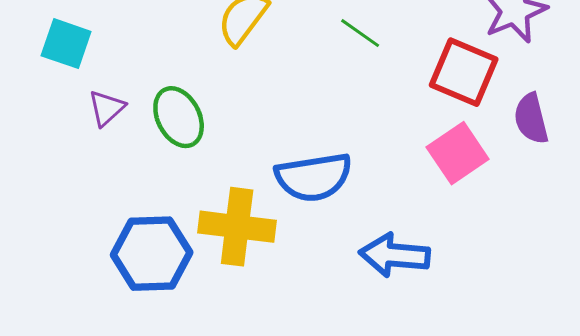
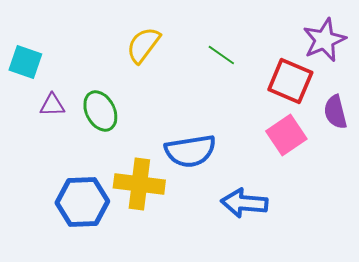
purple triangle: (107, 108) -> (52, 105), turned 40

